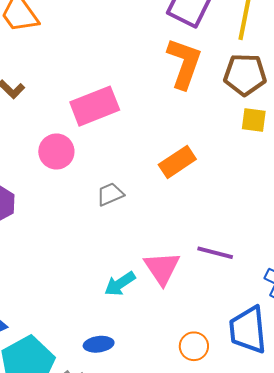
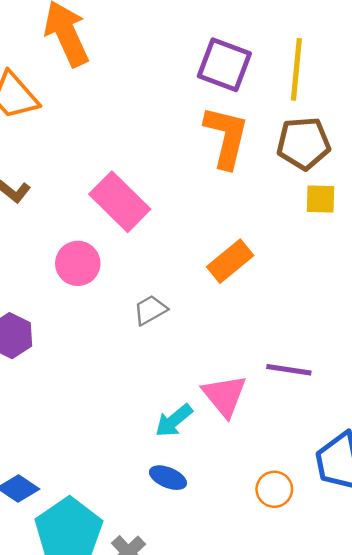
pink rectangle: (95, 106) -> (120, 202), turned 72
blue ellipse: (99, 344) -> (168, 478), moved, turned 36

